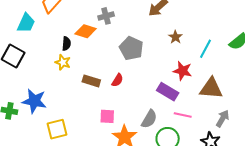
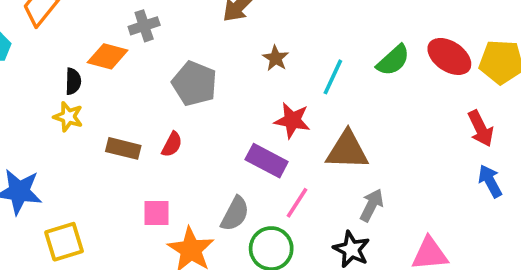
pink line: (183, 115) -> (297, 203), turned -66

